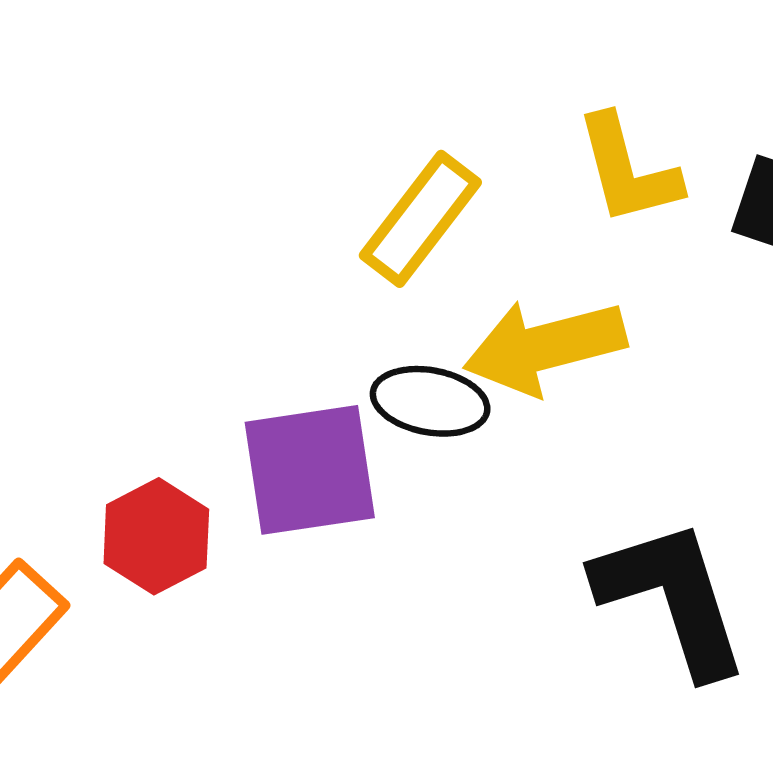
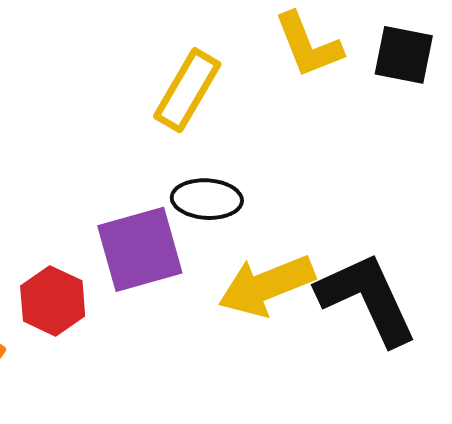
yellow arrow: (545, 347) -> (266, 286), moved

